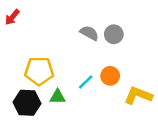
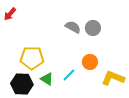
cyan line: (86, 82) -> (69, 75), moved
green triangle: (58, 97) -> (47, 79), turned 32

